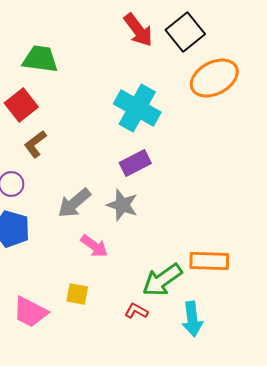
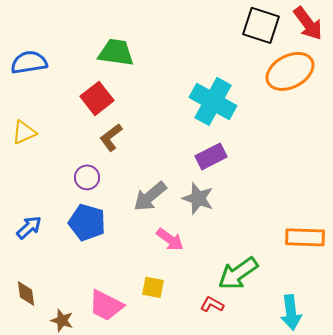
red arrow: (138, 30) -> (308, 23), moved
black square: (185, 32) -> (261, 25), turned -33
orange rectangle: (209, 261) -> (305, 237), moved
cyan arrow: (192, 319) -> (291, 312), moved

